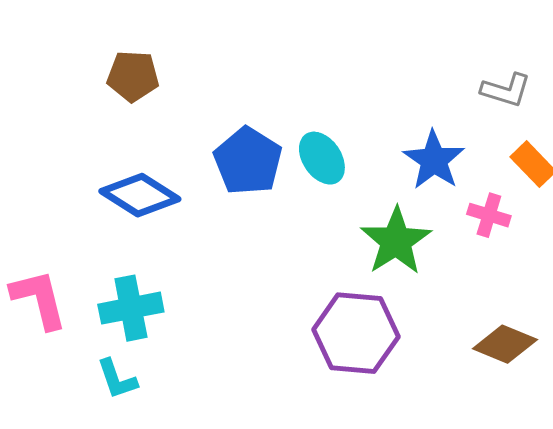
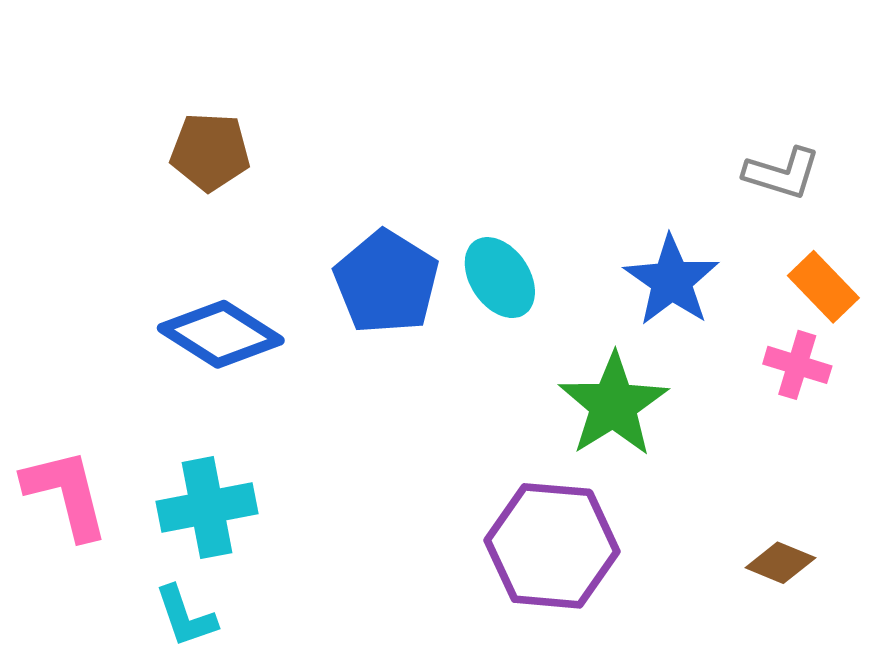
pink cross: (489, 215) -> (797, 365), moved
brown diamond: (505, 344) -> (780, 563), size x0.7

